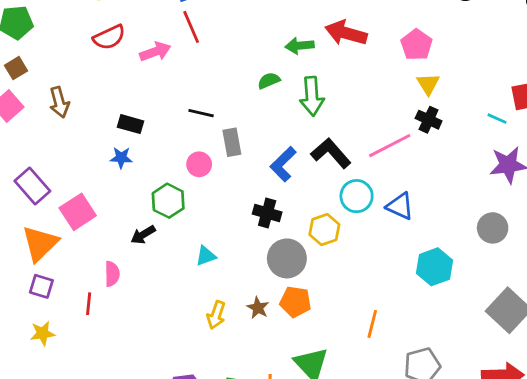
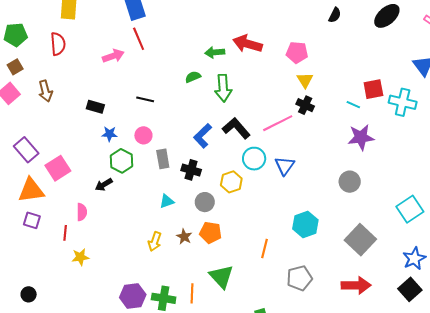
red semicircle: (109, 37) -> (58, 44), moved, turned -70
pink pentagon: (416, 45) -> (297, 52), turned -30
gray rectangle: (232, 142) -> (163, 159), moved
blue star: (121, 158) -> (109, 134), moved
blue triangle: (400, 206) -> (285, 166), turned 40
orange triangle: (40, 243) -> (31, 190), turned 36
cyan triangle: (206, 256) -> (167, 201), moved
gray circle: (287, 258) -> (205, 202), size x0.7
cyan hexagon: (434, 267) -> (305, 224), moved
yellow star: (43, 333) -> (80, 257), moved

